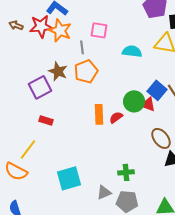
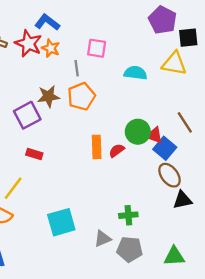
red star: (41, 26) -> (28, 44), turned 30
orange star: (60, 30) -> (51, 48), size x0.7
brown star: (58, 71) -> (48, 96), turned -30
blue square: (157, 90) -> (165, 148), moved

